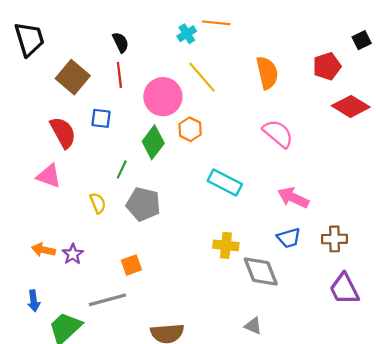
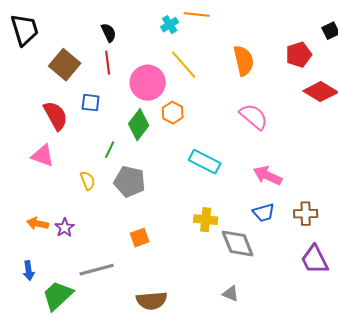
orange square: (131, 265) -> (140, 238), moved

